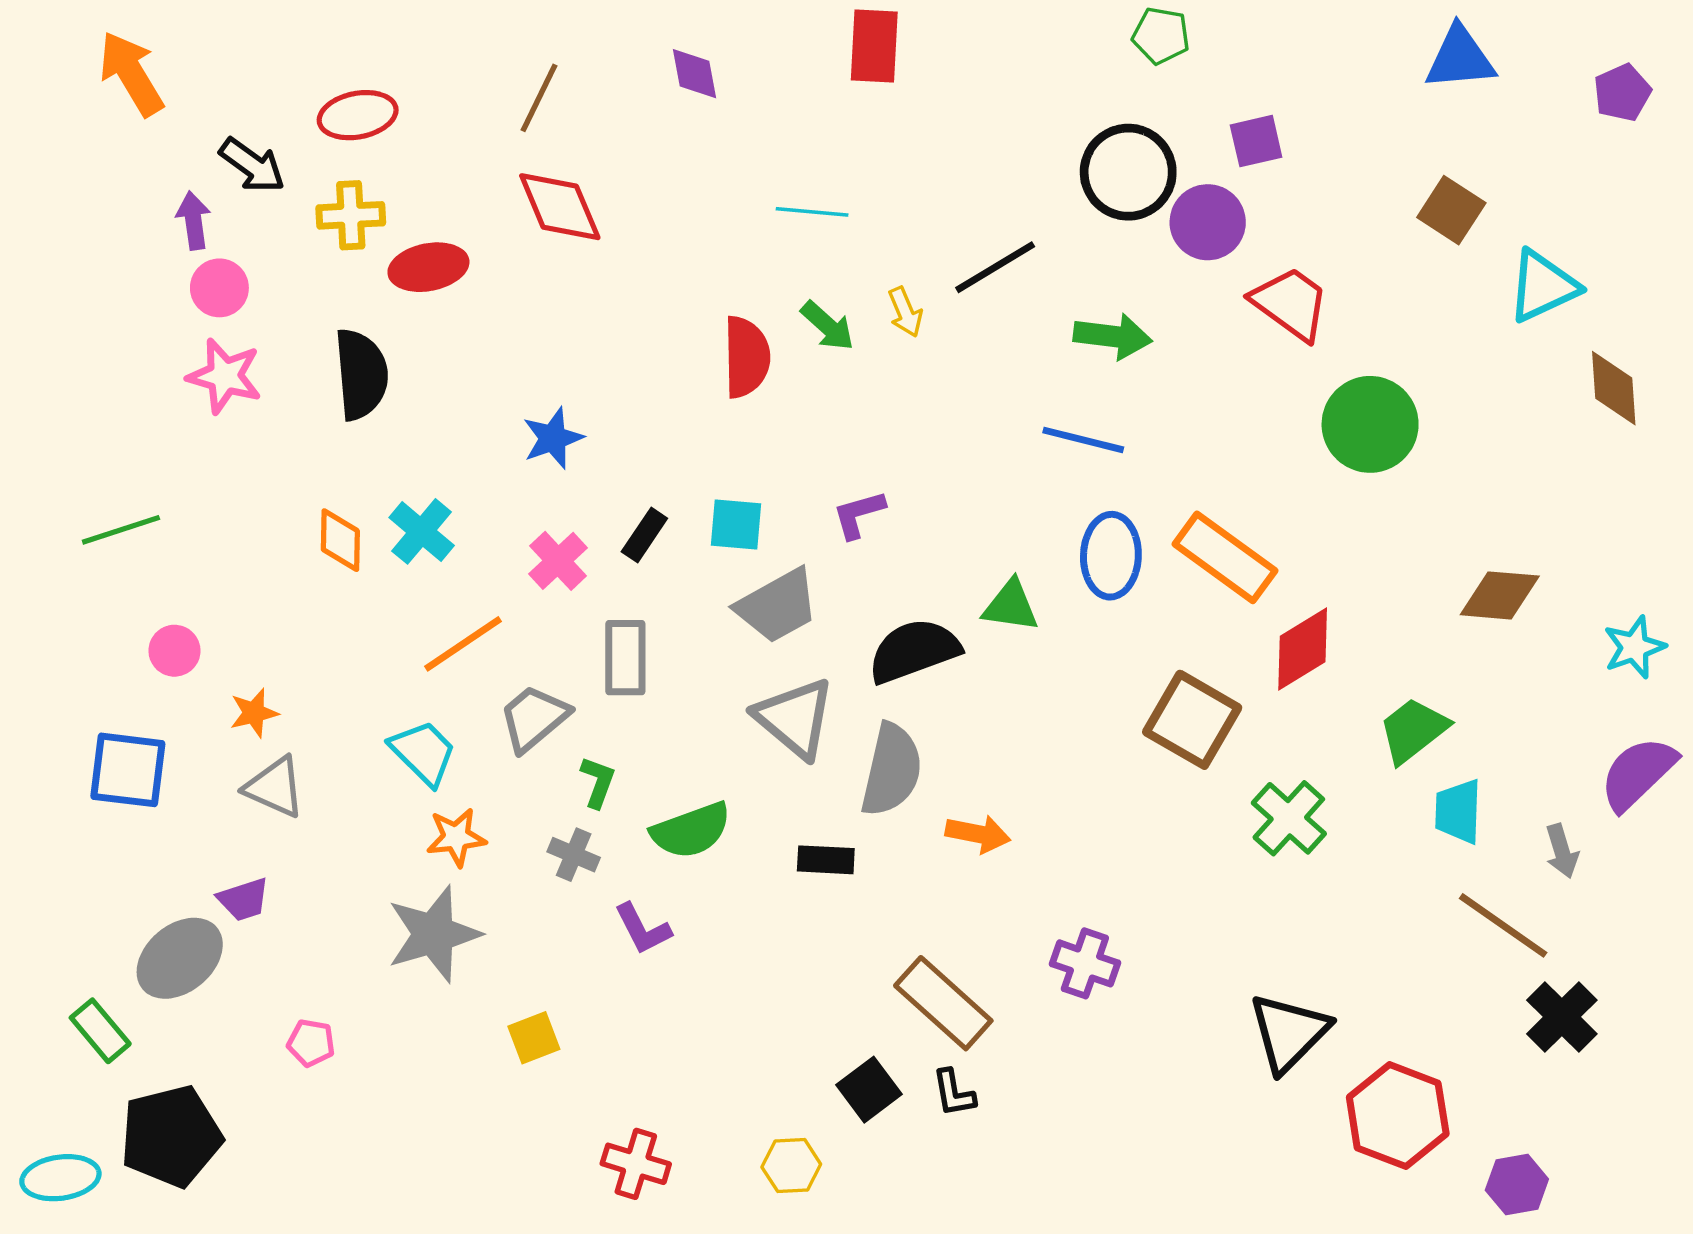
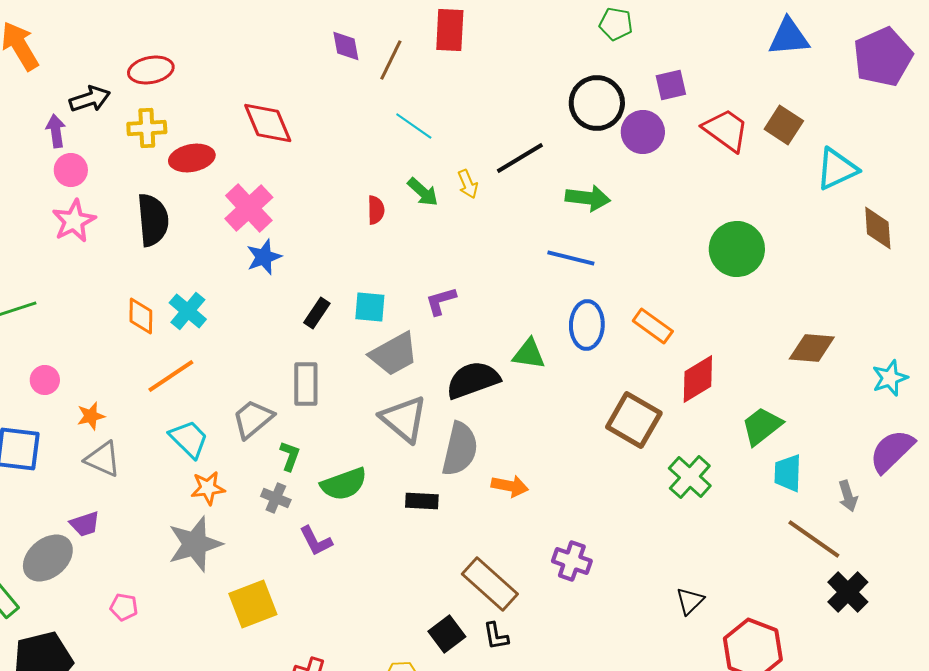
purple pentagon: (1622, 93) -> (883, 57), size x1.8
brown line: (539, 98) -> (391, 60), moved
black arrow: (252, 165) -> (90, 99), turned -54
cyan line: (812, 212) -> (414, 126), turned 30
red trapezoid: (1291, 303) -> (726, 130), moved
red semicircle: (746, 357) -> (376, 210), size x0.6
pink star: (225, 376) -> (74, 221), turned 30
orange rectangle: (1225, 557) -> (653, 326), size x0.7
pink cross: (558, 561) -> (249, 208), moved, size x1.4
orange line: (463, 644) -> (171, 376), moved
black triangle: (1289, 1033) -> (690, 601), size x0.6
yellow square: (534, 1038) -> (253, 604), size x1.6

